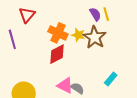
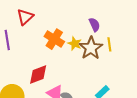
yellow line: (106, 14) -> (109, 44), moved
red diamond: (57, 54) -> (38, 74), moved

